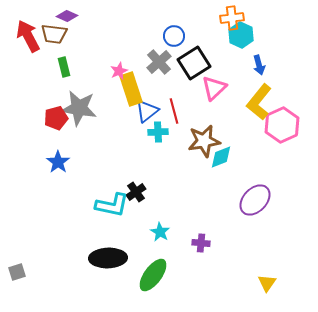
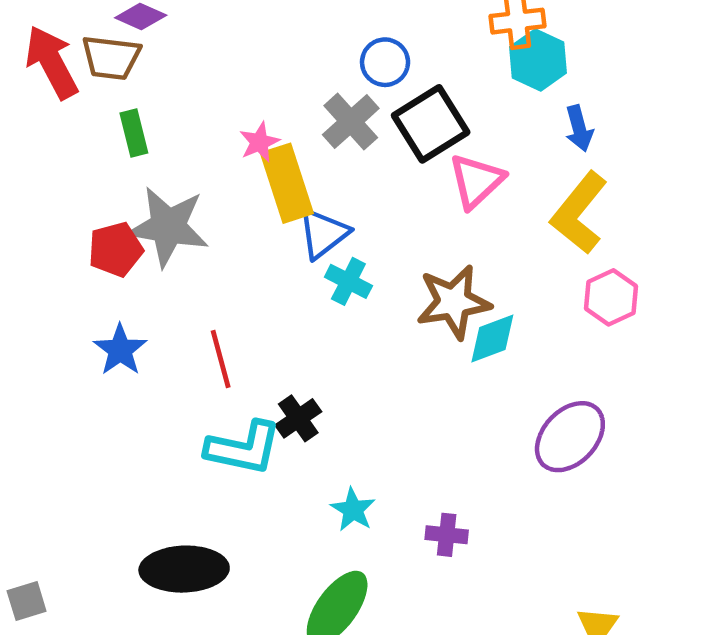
red line: (174, 111) -> (221, 359), moved
pink hexagon: (282, 125) -> (611, 297), moved, size x0.7
cyan cross: (158, 132) -> (348, 281), turned 30
black ellipse: (108, 258) -> (184, 569), moved

